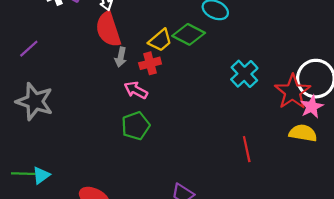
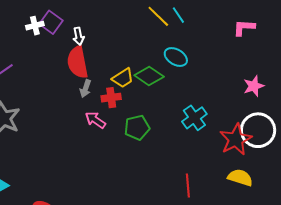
pink star: (312, 107) -> (254, 86), moved
green pentagon: (136, 126) -> (137, 128), moved

